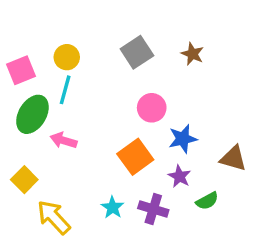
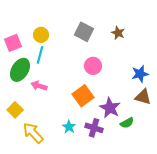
gray square: (137, 52) -> (84, 32), turned -30
blue star: (183, 139) -> (140, 74), moved
purple star: (179, 176) -> (110, 108), size x1.5

